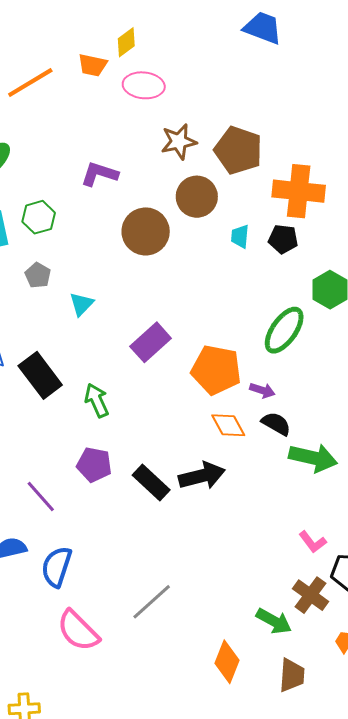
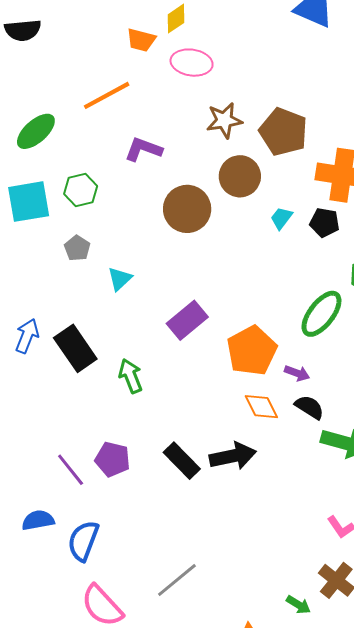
orange line: (30, 82) -> (107, 95), moved
cyan trapezoid: (240, 236) -> (281, 218), turned 30
orange pentagon: (216, 370) -> (252, 351), turned 30
purple pentagon: (94, 465) -> (113, 459), moved
green arrow: (274, 621) -> (298, 605), size x0.7

